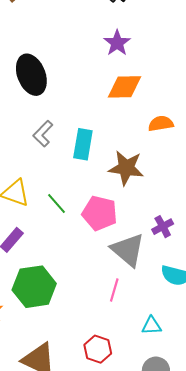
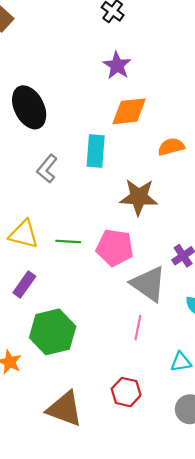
cyan rectangle: (83, 144) -> (96, 151), moved
green line: (56, 203) -> (68, 242), turned -40

